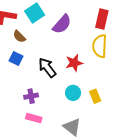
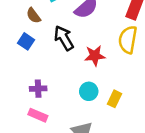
black arrow: (47, 68) -> (64, 38), moved
yellow rectangle: (95, 96) -> (115, 99), turned 40

